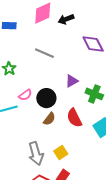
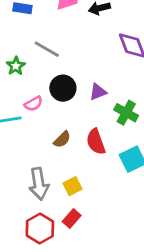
gray line: (44, 53) -> (47, 49), moved
black circle: (46, 98) -> (63, 88), moved

